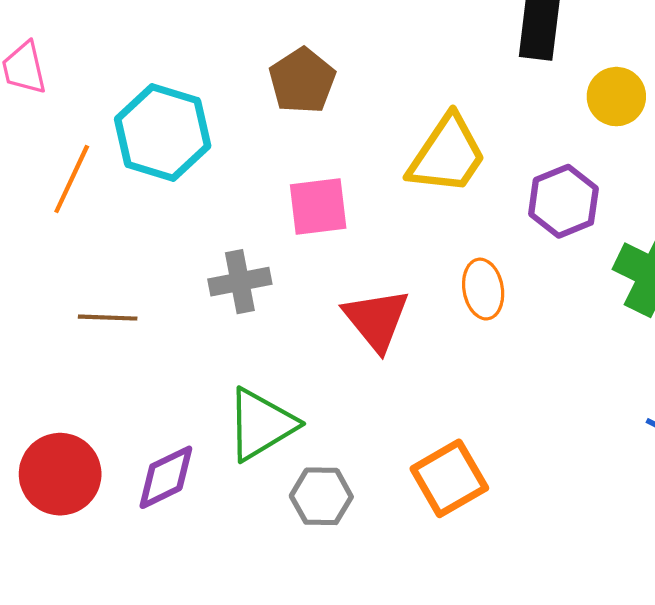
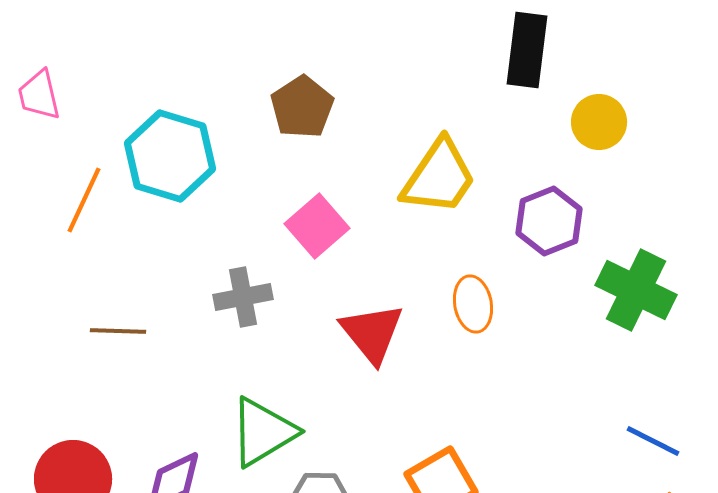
pink square: (318, 207) -> (317, 226), turned -34

